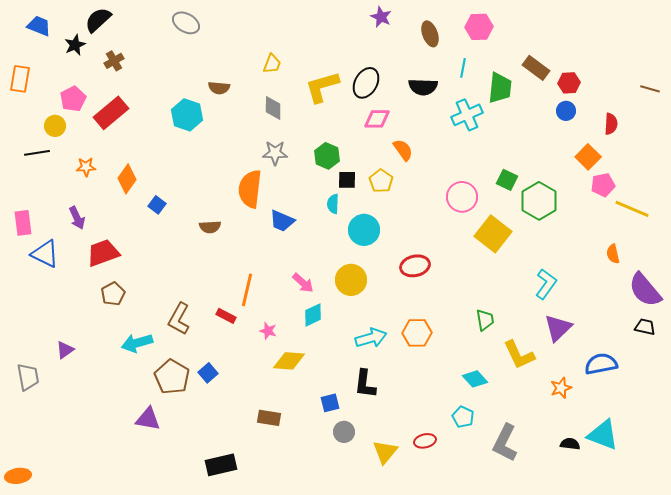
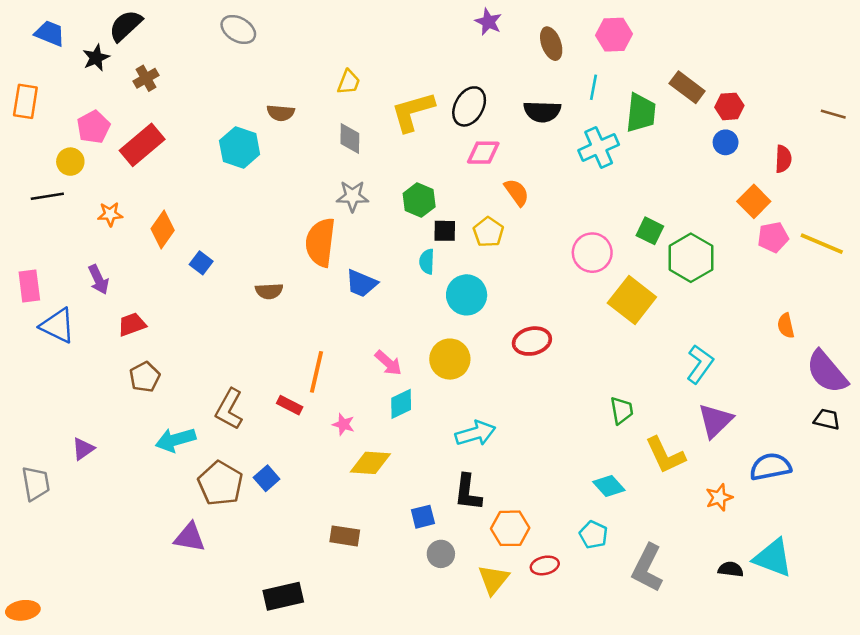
yellow line: (632, 209) -> (822, 244), moved
red trapezoid: (103, 253) -> (132, 324), size x0.7
orange hexagon: (417, 333) -> (510, 528), moved

